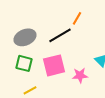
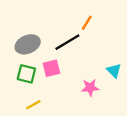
pink square: (54, 65) -> (51, 68), moved, size x0.7

